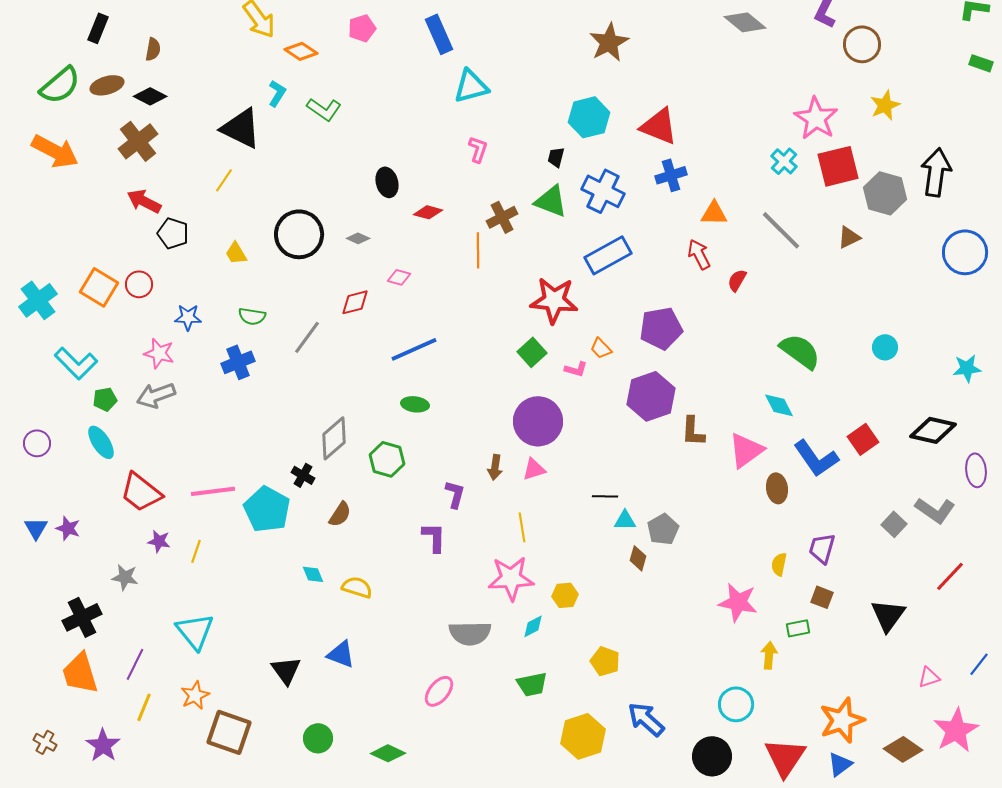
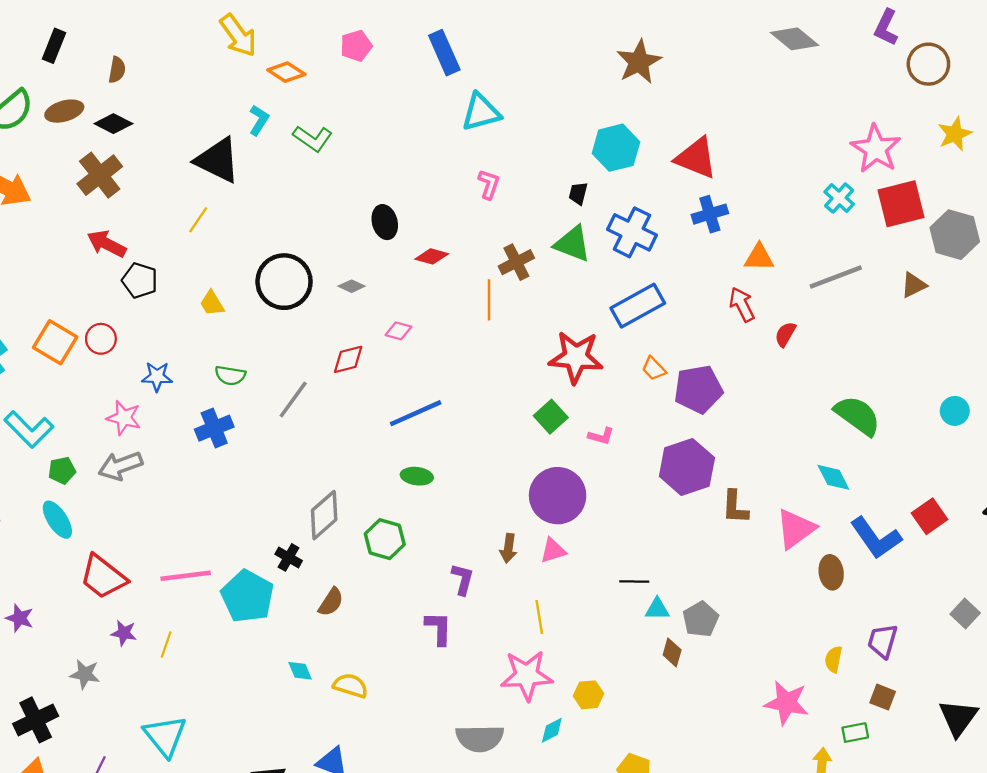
gray line: (781, 230) -> (836, 277), turned -66
orange trapezoid: (601, 348) -> (654, 369), moved

